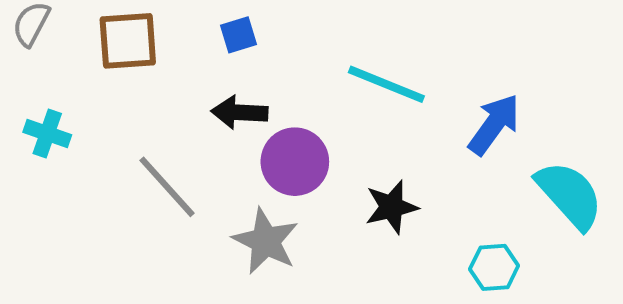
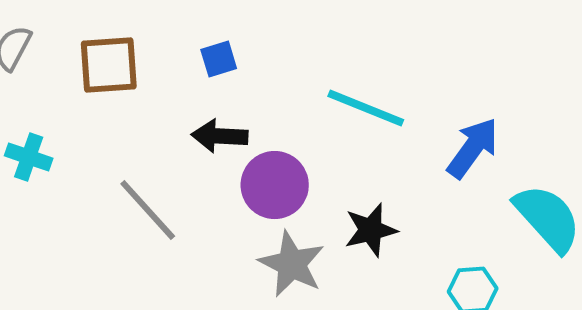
gray star: (266, 241) -> (292, 264), moved

